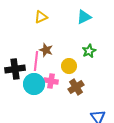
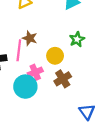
pink cross: (51, 81) -> (35, 72), turned -32
cyan circle: (34, 84) -> (25, 87), moved

